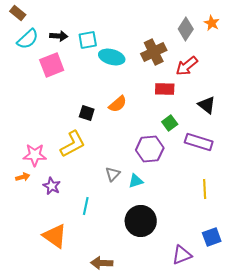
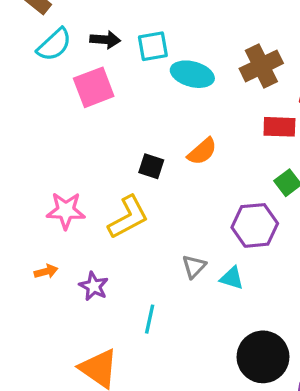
pink star: (35, 155) -> (66, 211), moved
cyan triangle: (136, 181) -> (232, 278), turned 35
black circle: (141, 221) -> (263, 357), moved

